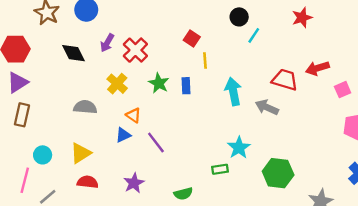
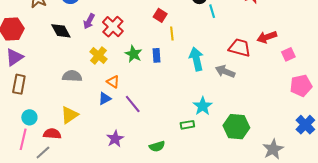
cyan line: (254, 35) -> (212, 11), turned -48
cyan circle: (43, 155) -> (29, 117), moved
red semicircle: (88, 182) -> (52, 134), moved

